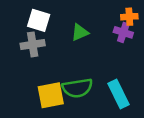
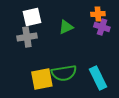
orange cross: (129, 17) -> (98, 14), moved
white square: (39, 20) -> (32, 17), turned -30

